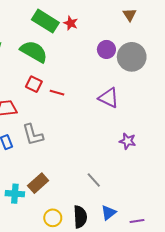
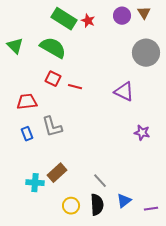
purple circle: (106, 49) -> (122, 16), moved
gray line: (94, 180) -> (100, 181), moved

